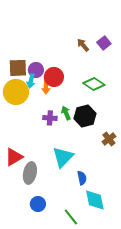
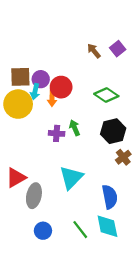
black hexagon: (85, 116) -> (113, 131), moved
blue semicircle: (82, 178) -> (110, 197), moved, size x1.5
green line: (71, 217) -> (80, 230), moved

